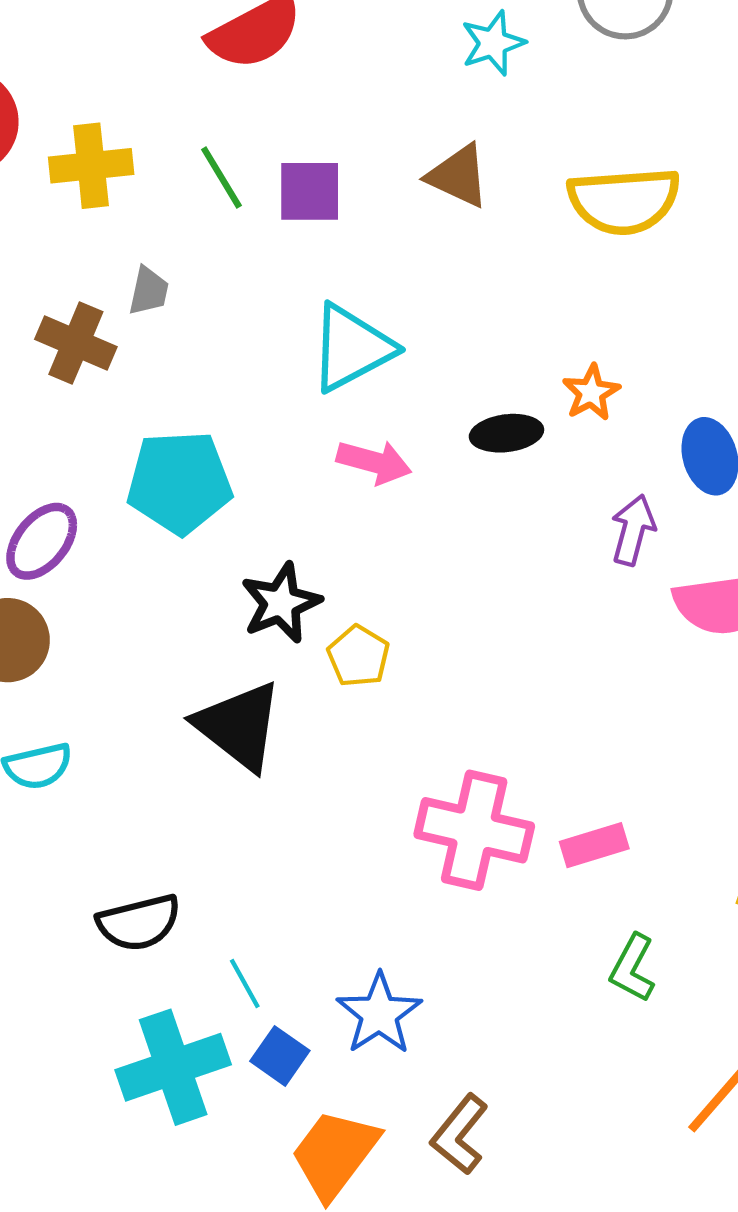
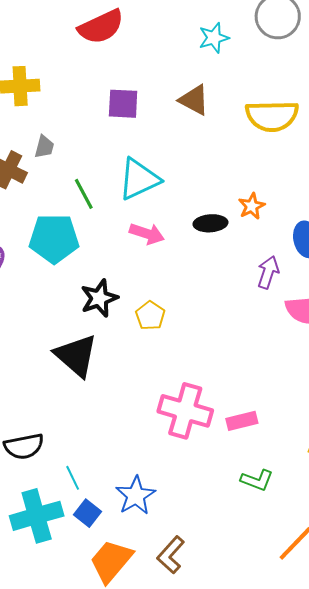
green line: (221, 177) -> (84, 194), moved
yellow pentagon: (359, 656) -> (150, 316), moved
green L-shape: (633, 968) -> (257, 480), turned -100

